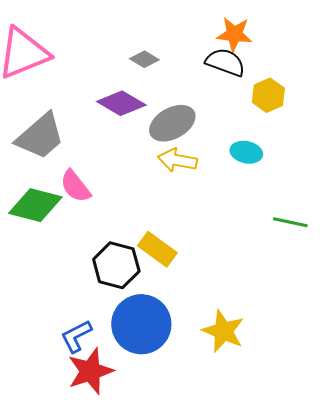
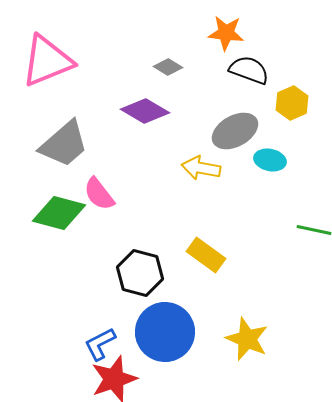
orange star: (234, 34) -> (226, 33), moved
gray ellipse: (172, 123) -> (235, 131), moved
yellow rectangle: (157, 249) -> (206, 255), moved

